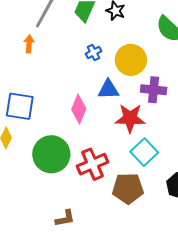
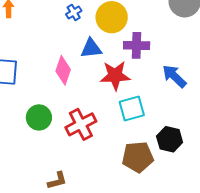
cyan square: (144, 152) -> (132, 108), turned 32
green circle: (51, 154) -> (39, 117), size x0.7
brown pentagon: (128, 188) -> (138, 157), moved

